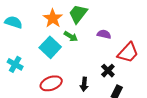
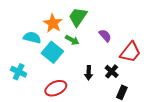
cyan semicircle: (13, 22) -> (32, 38), moved
purple semicircle: (104, 34) -> (105, 36), turned 40
black arrow: (84, 84) -> (89, 73), moved

